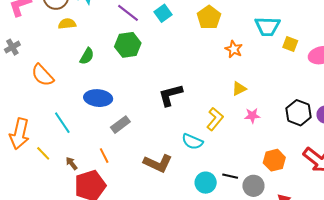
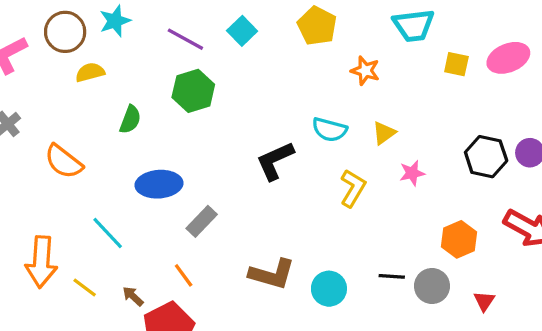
yellow square: (290, 44) -> (456, 64), moved
cyan semicircle: (192, 142) -> (330, 130), moved
cyan circle: (206, 183) -> (329, 289), moved

